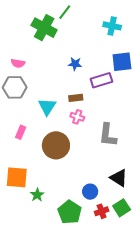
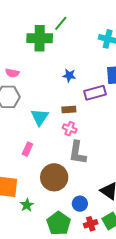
green cross: (44, 28) -> (40, 38), turned -30
pink rectangle: (21, 132) -> (27, 149), moved
gray L-shape: (108, 135) -> (77, 153), moved
brown circle: (56, 145) -> (54, 177), moved

